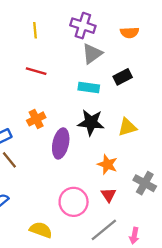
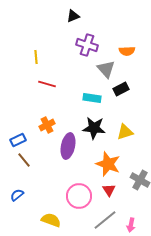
yellow line: (35, 30) -> (36, 57), moved
gray triangle: (92, 54) -> (106, 69), moved, turned -36
orange star: (107, 164) -> (108, 164), size x1.4

